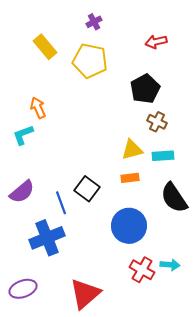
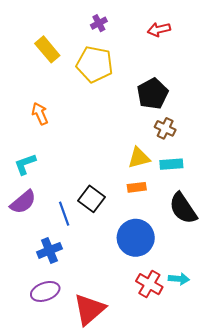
red arrow: (156, 42) -> (159, 29), moved
cyan L-shape: (23, 135) -> (25, 164), moved
blue cross: (47, 238) -> (49, 250), size x0.7
purple ellipse: (23, 289) -> (45, 291), moved

